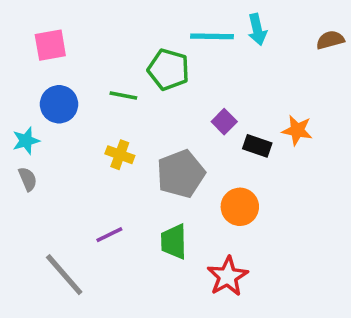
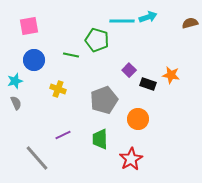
cyan arrow: (257, 29) -> (148, 17), turned -96
yellow cross: (120, 155) -> (58, 89), moved

